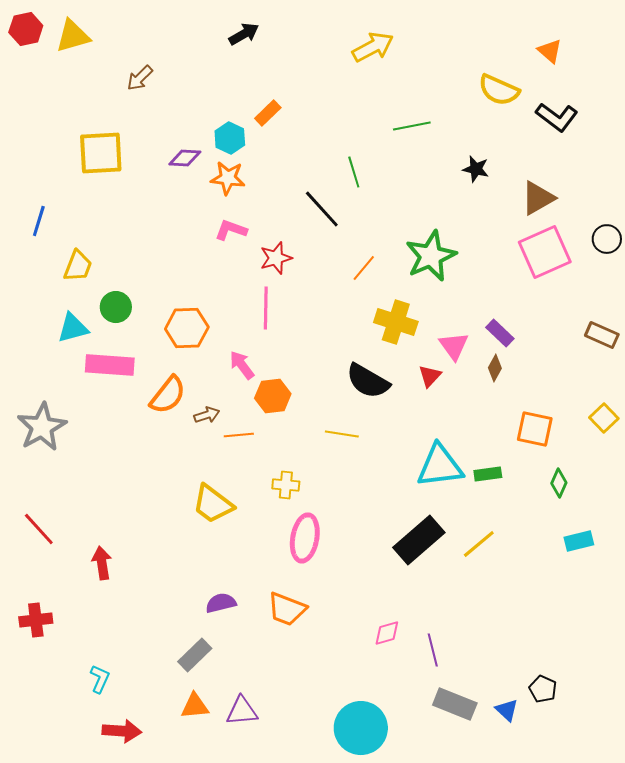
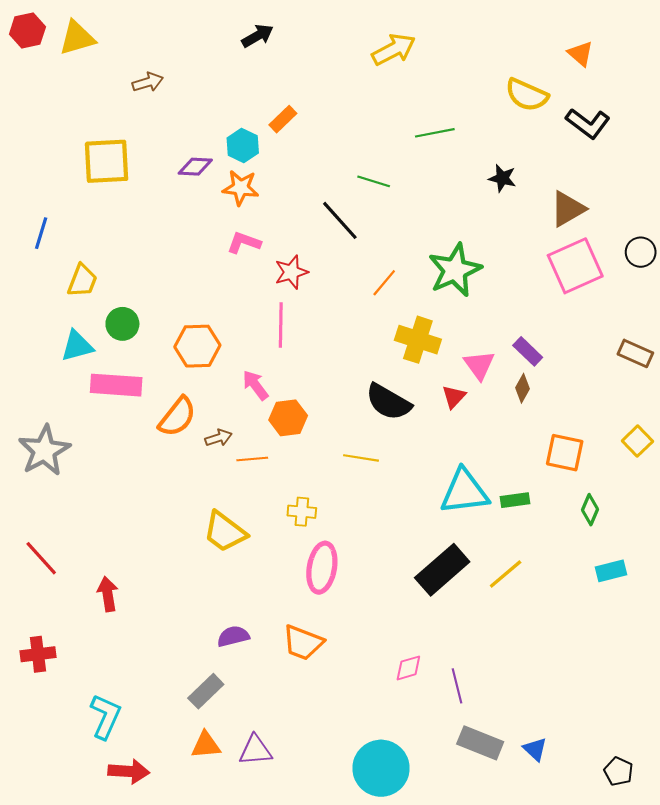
brown arrow: (140, 78) -> (148, 82), turned -152
green line: (354, 172) -> (374, 181), turned -56
cyan L-shape: (100, 679) -> (106, 716), size x1.5
black pentagon: (543, 689) -> (618, 771), moved

